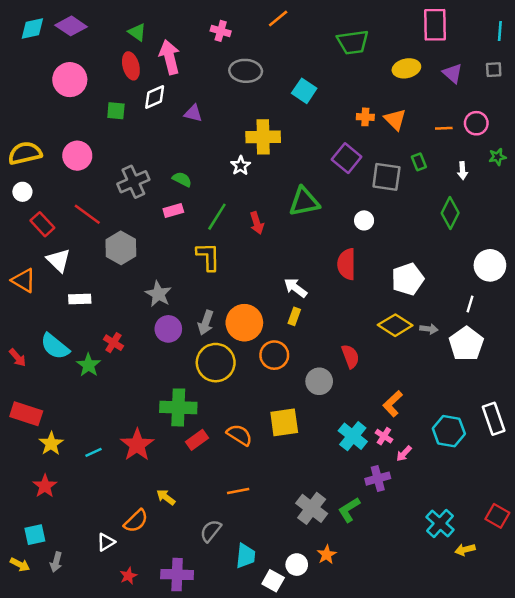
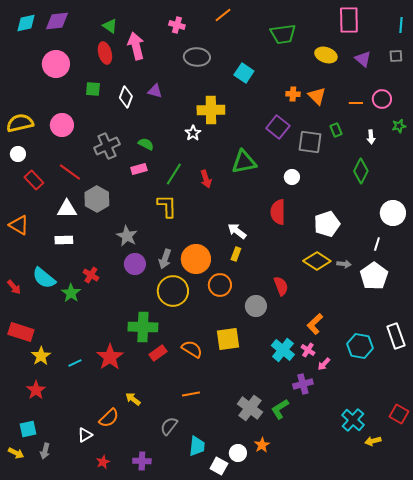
purple diamond: (71, 26) -> (57, 21), turned -40
yellow ellipse: (406, 68) -> (326, 55), turned 30
white diamond: (155, 97) -> (126, 97), moved, turned -45
white triangle: (59, 260) -> (67, 209), moved, turned -45
purple cross: (177, 575) -> (142, 461), size x0.7

